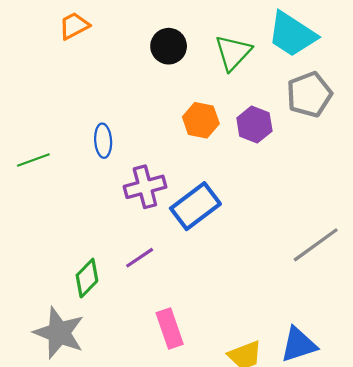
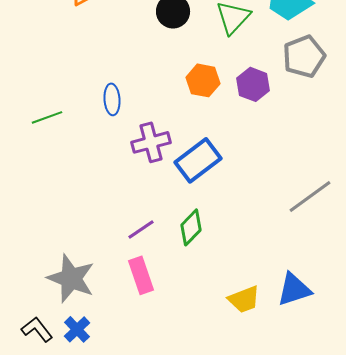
purple line: (140, 258) -> (141, 229), moved
green diamond: (87, 278) -> (191, 227), moved
pink rectangle: (170, 329) -> (141, 275), moved

